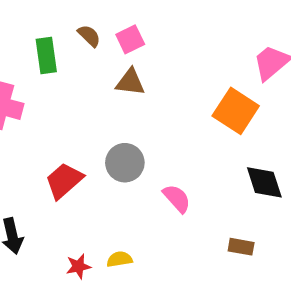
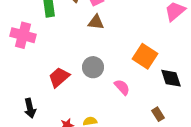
orange square: (236, 111) -> (145, 56), moved
brown rectangle: (241, 247) -> (158, 114), turned 48

